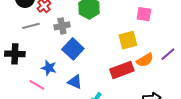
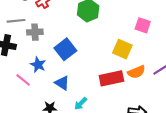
gray line: (31, 26) -> (16, 21), moved
gray cross: (62, 26) -> (35, 32), moved
yellow square: (128, 40) -> (122, 49), turned 30

